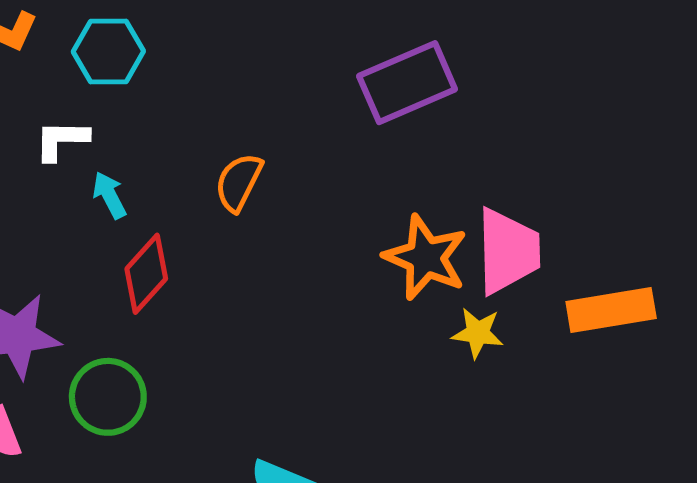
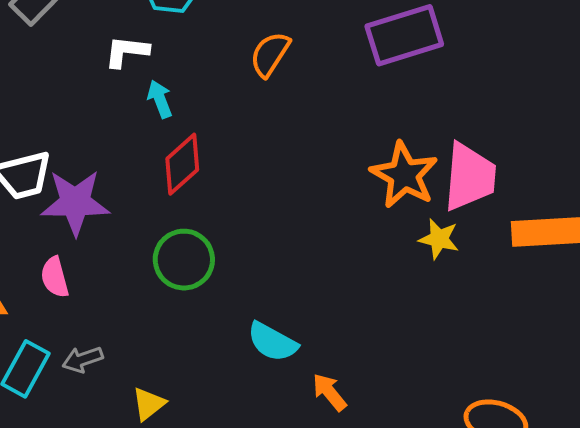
orange semicircle: (239, 182) -> (270, 54), moved
green circle: (108, 397) -> (184, 260), moved

